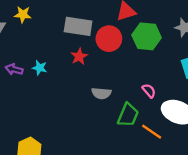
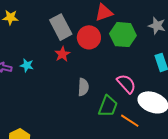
gray rectangle: (78, 26) -> (61, 27), turned 55
pink semicircle: (149, 91) -> (126, 84), size x1.5
gray semicircle: (101, 93) -> (83, 87), turned -90

